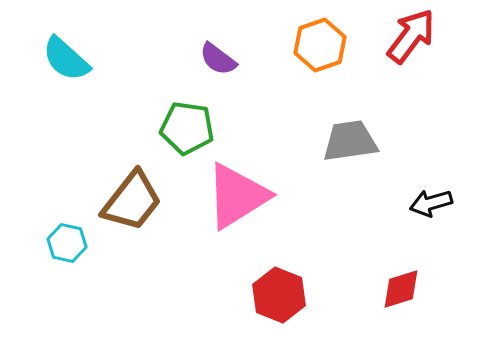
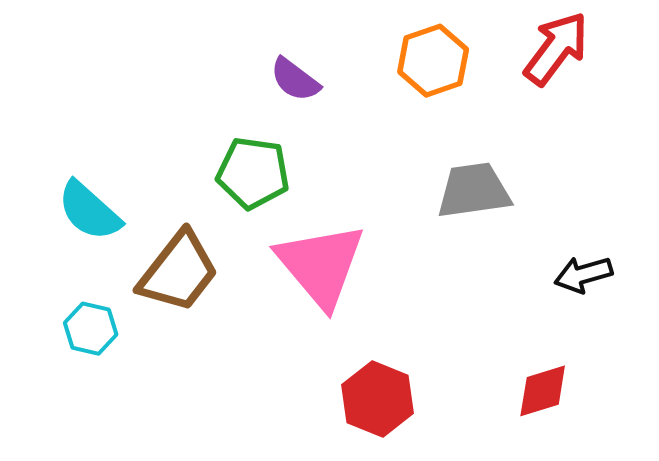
cyan semicircle: (66, 59) -> (89, 211), moved
pink triangle: (237, 196) -> (321, 265), turned -38

